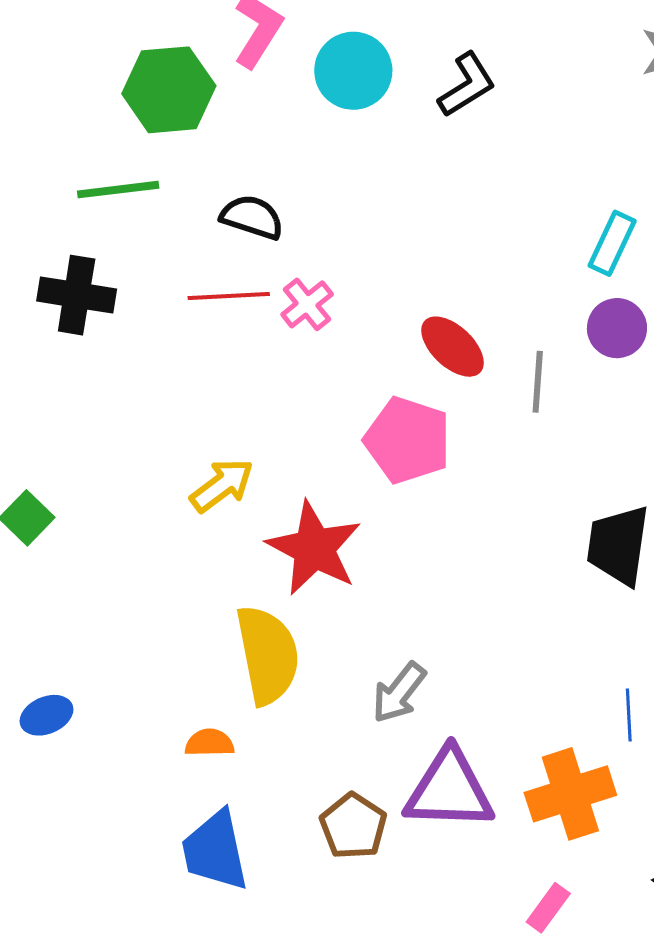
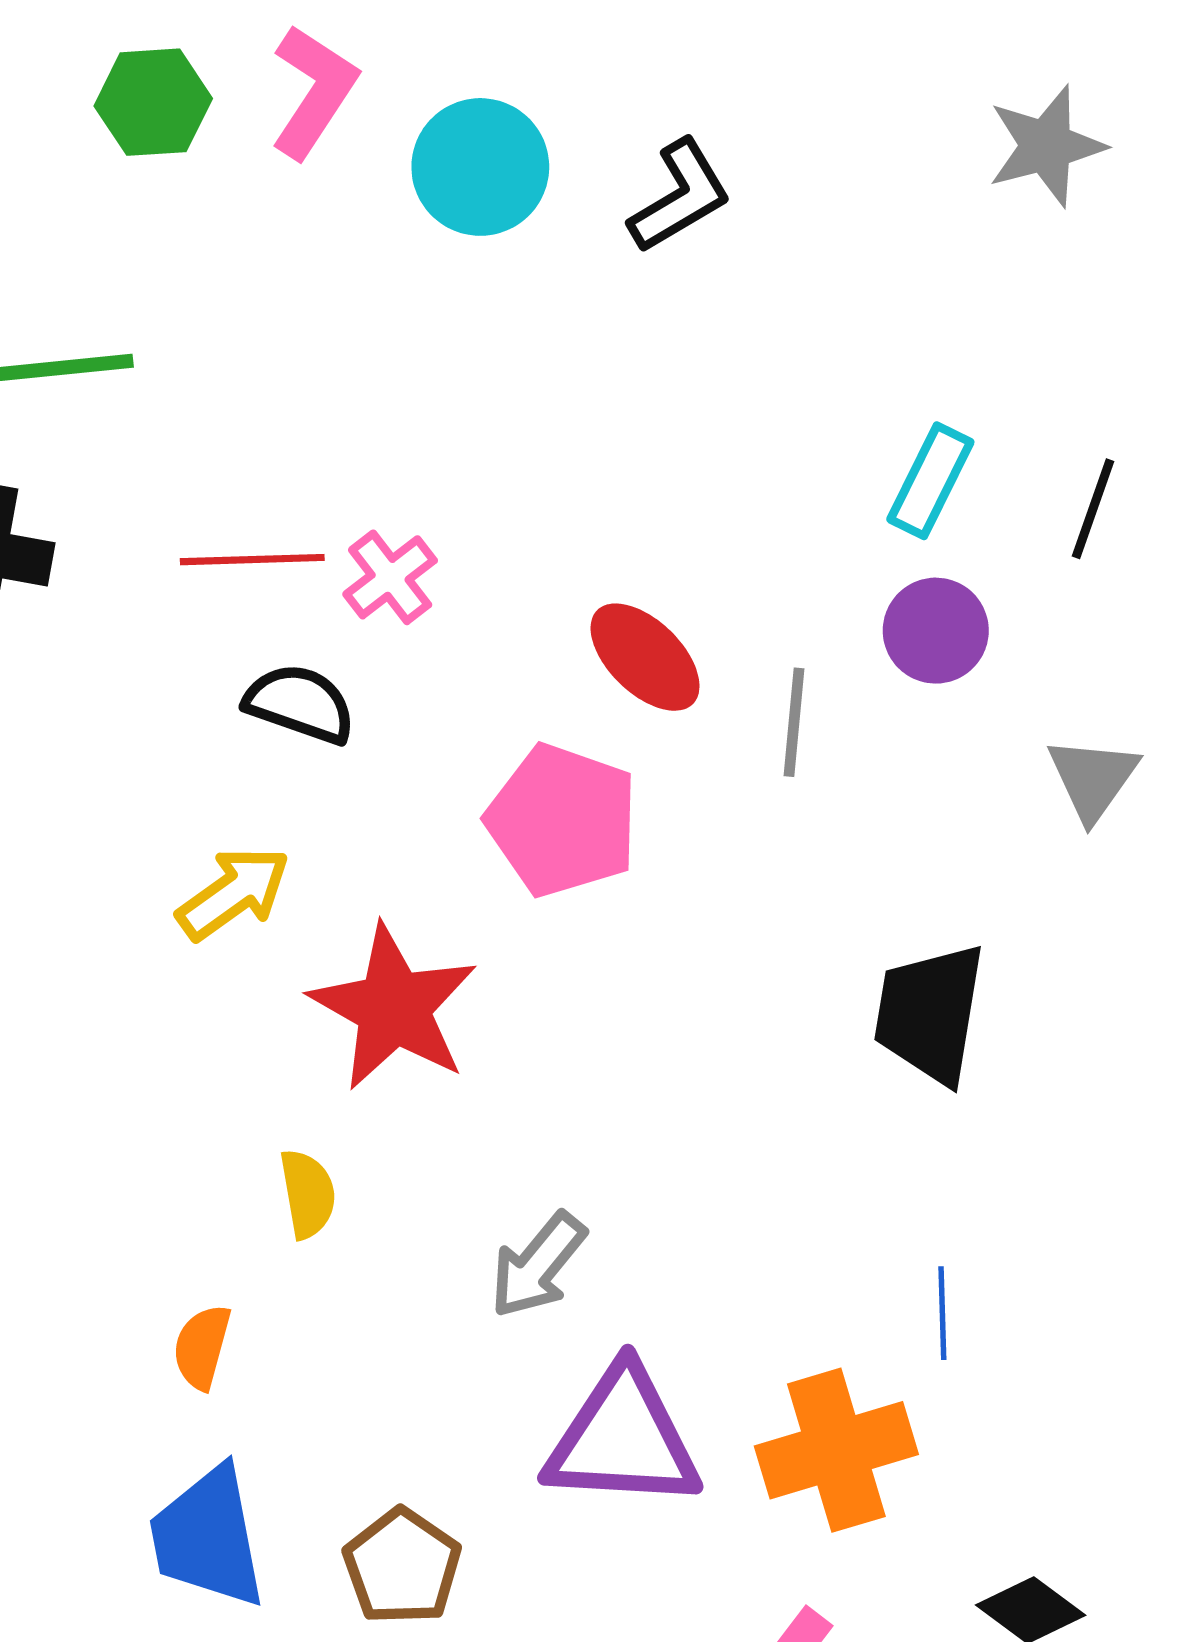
green hexagon: (169, 90) -> (153, 102), moved, size x0.7
black semicircle: (252, 217) -> (300, 704), moved
yellow semicircle: (268, 655) -> (308, 1194), size x0.5
orange semicircle: (210, 743) -> (202, 1347), turned -75
brown pentagon: (353, 826) -> (402, 1567), moved

